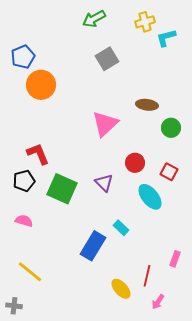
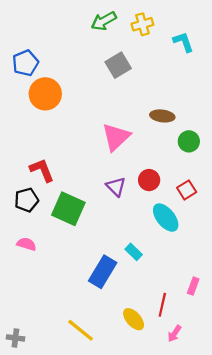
yellow cross: (145, 22) -> (142, 24), moved
cyan L-shape: (166, 38) -> (183, 42), turned 85
red square: (169, 172) -> (187, 190), turned 30
purple triangle: (104, 183) -> (116, 187), moved
yellow line: (30, 272) -> (81, 330), moved

